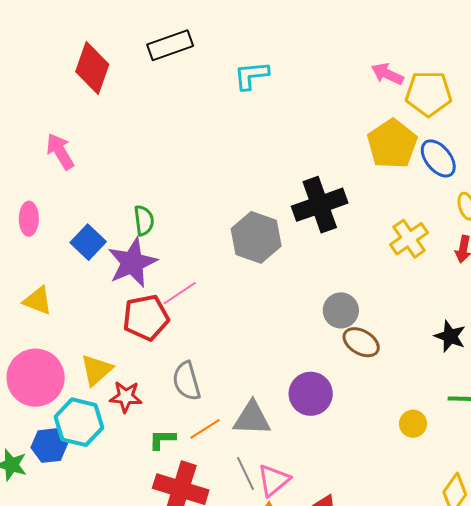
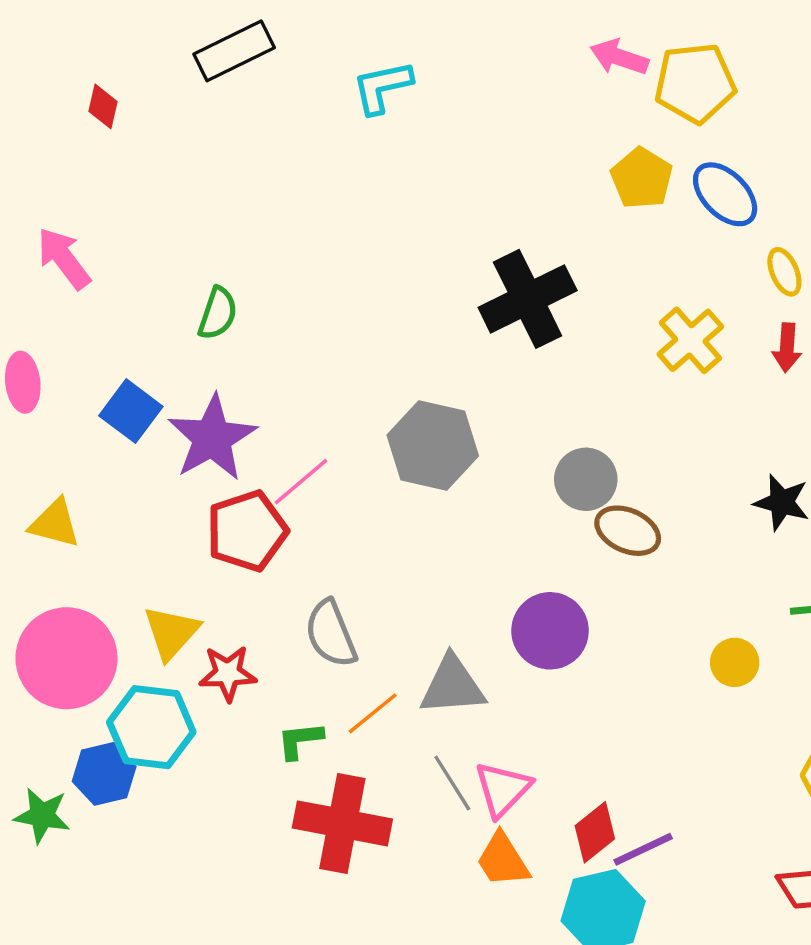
red diamond: (92, 68) -> (103, 106), size x0.5
yellow pentagon: (392, 144) -> (642, 178), size x0.7
green semicircle: (144, 221) -> (218, 313), moved, turned 32
gray hexagon: (256, 237) -> (433, 446), moved

